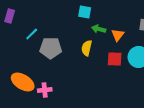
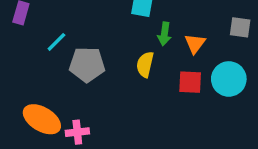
green arrow: (99, 29) -> (164, 34), turned -96

